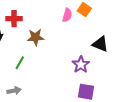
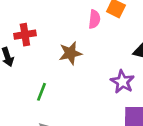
brown star: (36, 37) -> (70, 53), moved

